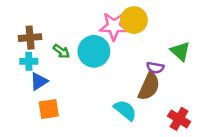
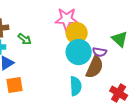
yellow circle: (134, 20) -> (77, 33), moved
cyan circle: (94, 51) -> (79, 52), moved
cyan semicircle: (125, 110) -> (76, 86), turned 48

